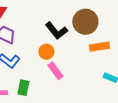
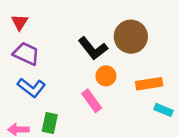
orange rectangle: (99, 47) -> (149, 84), moved
orange circle: (46, 52) -> (106, 76), moved

